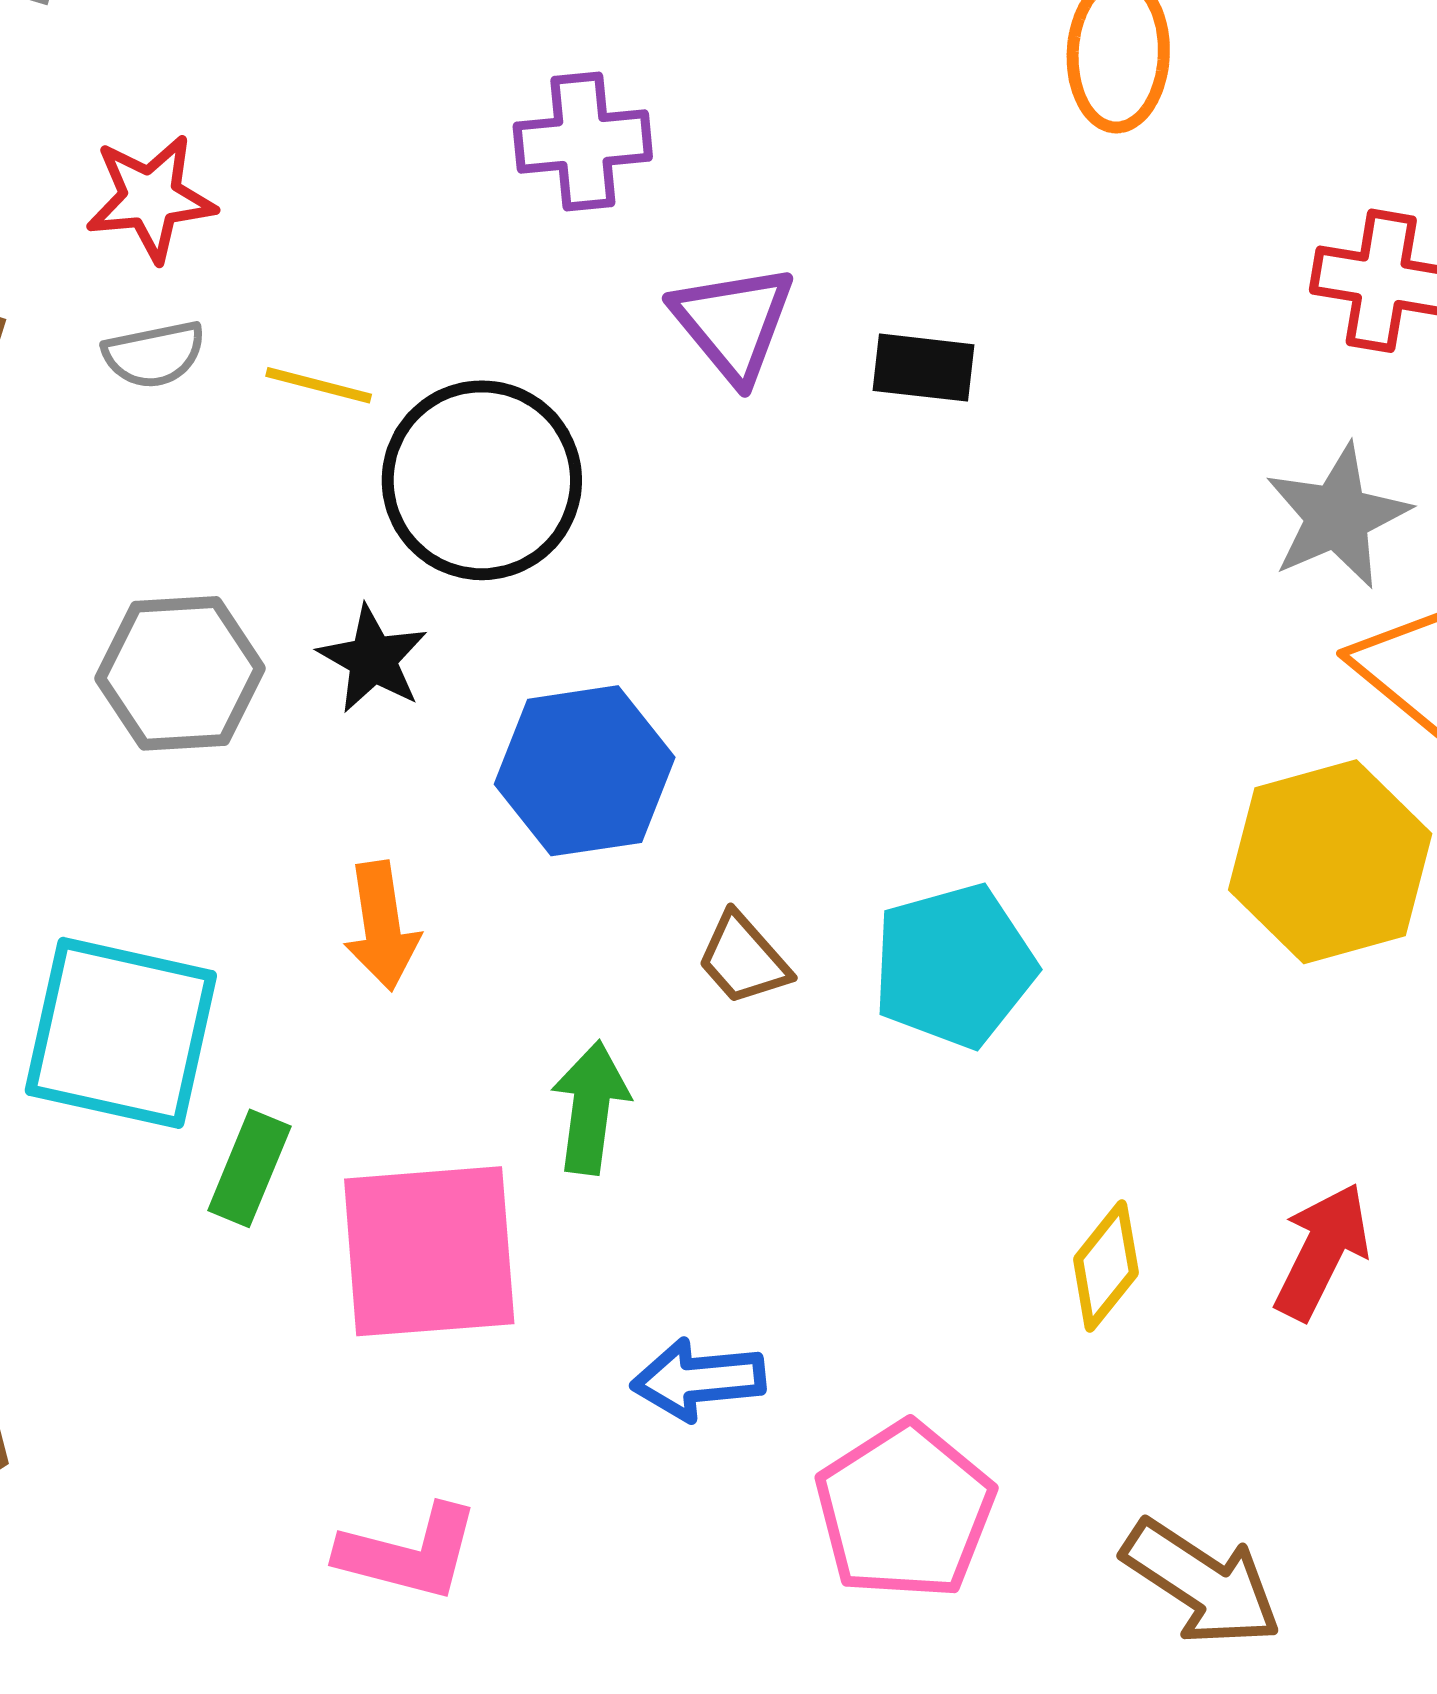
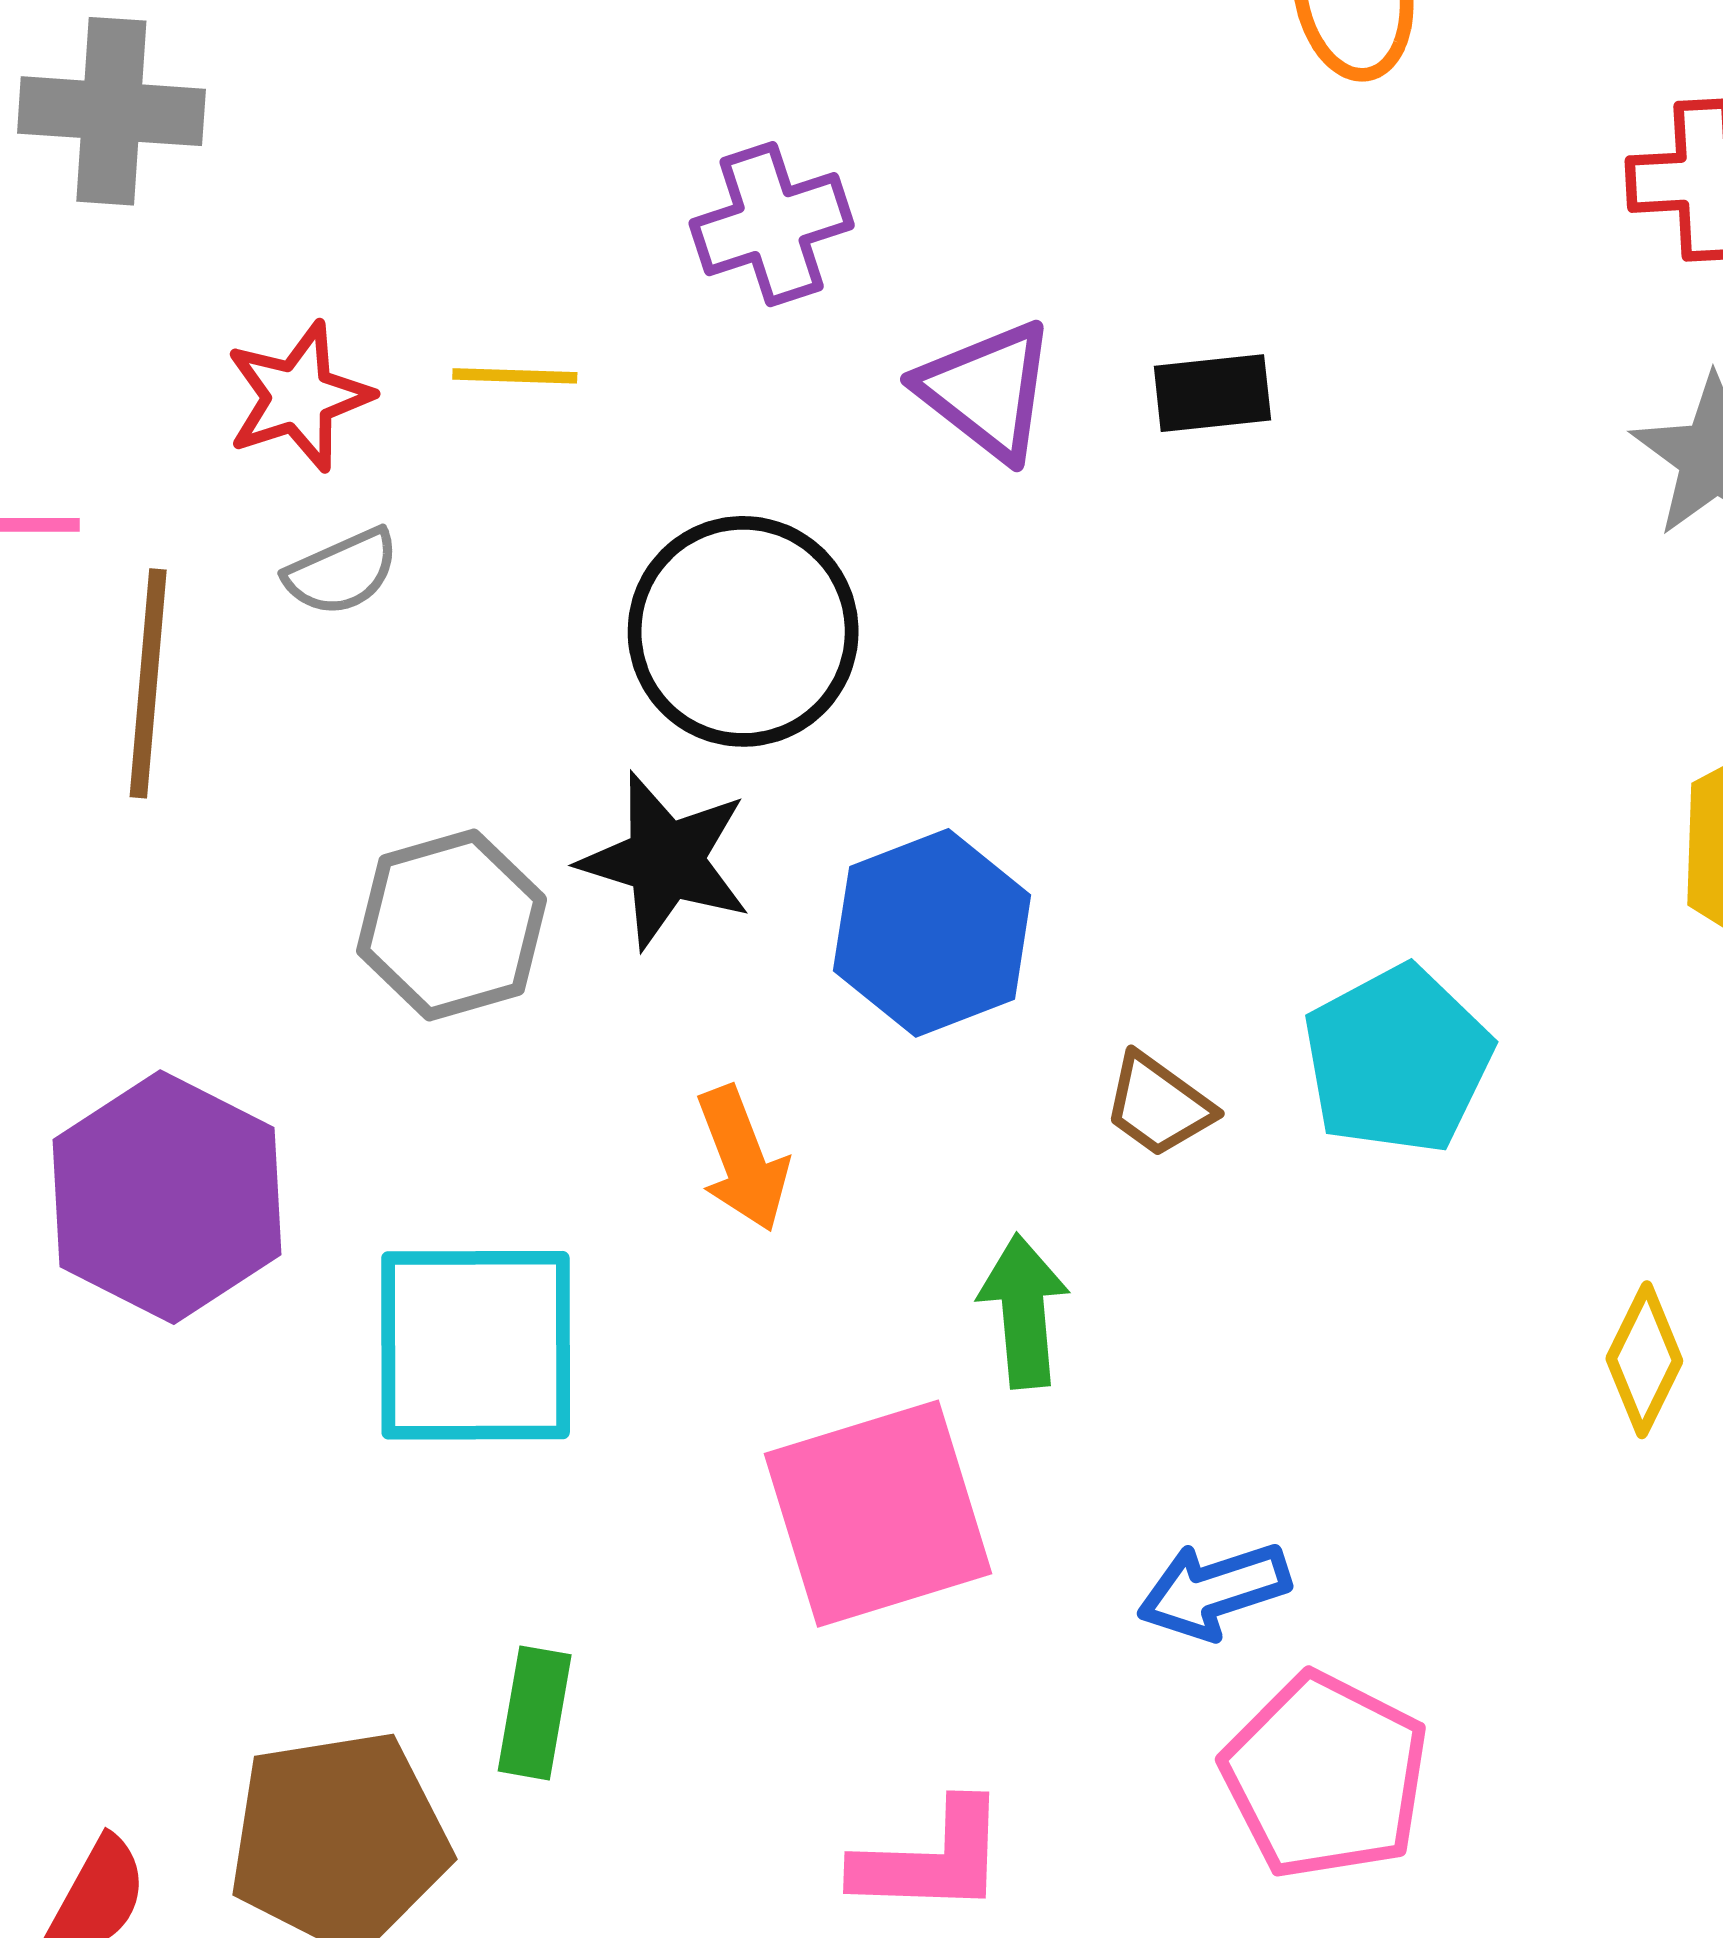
yellow line: (319, 385) -> (515, 376), moved
black star: (373, 659) -> (665, 860), size x1.4
green rectangle: (249, 1168) -> (535, 1713), moved
pink pentagon: (905, 1511) -> (1325, 1776), moved

